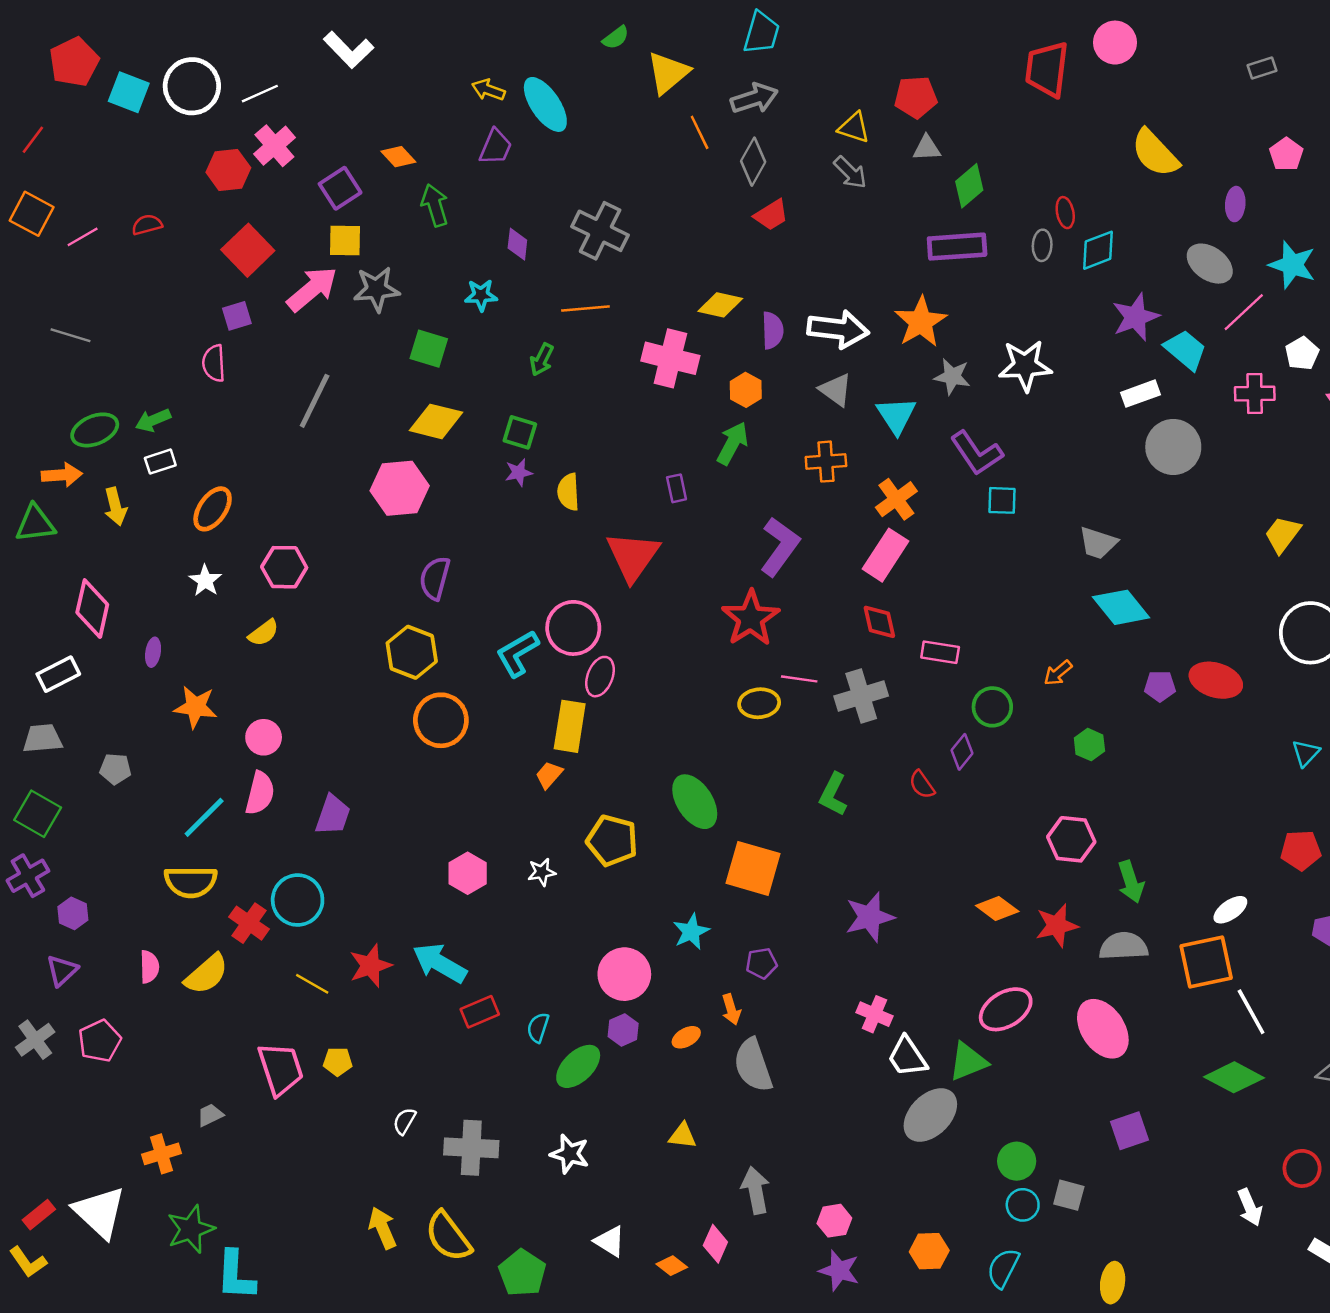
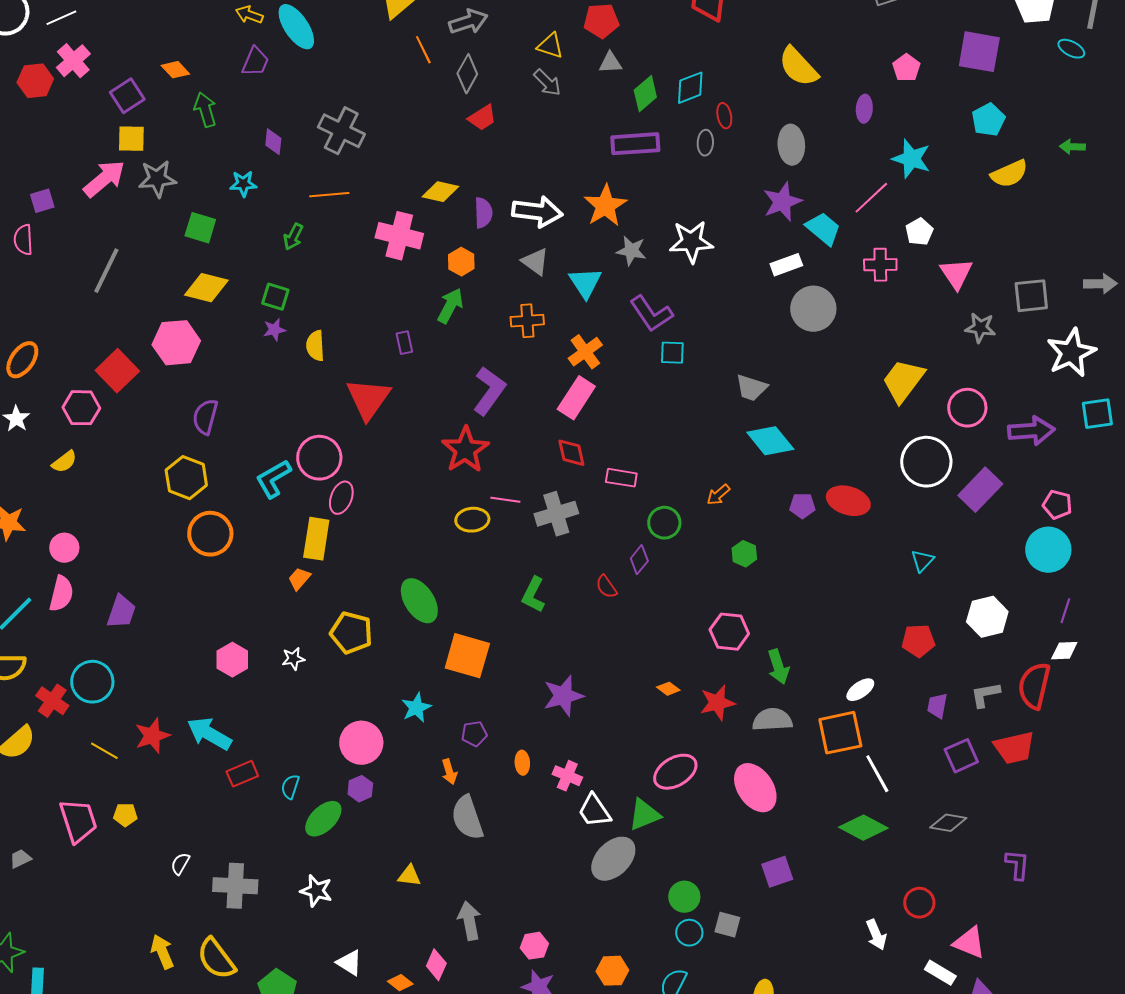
red square: (248, 250) -> (117, 371), moved
cyan diamond: (1098, 250) -> (690, 88), moved
gray ellipse: (1210, 264) -> (791, 145), moved, turned 51
yellow trapezoid: (1283, 534) -> (903, 381), size x1.4
orange diamond: (997, 909) -> (668, 689), size x0.7
orange ellipse: (686, 1037) -> (522, 763), moved, turned -65

